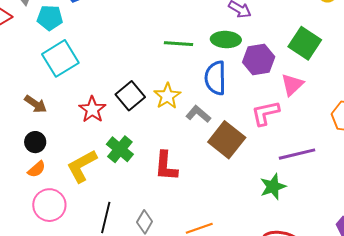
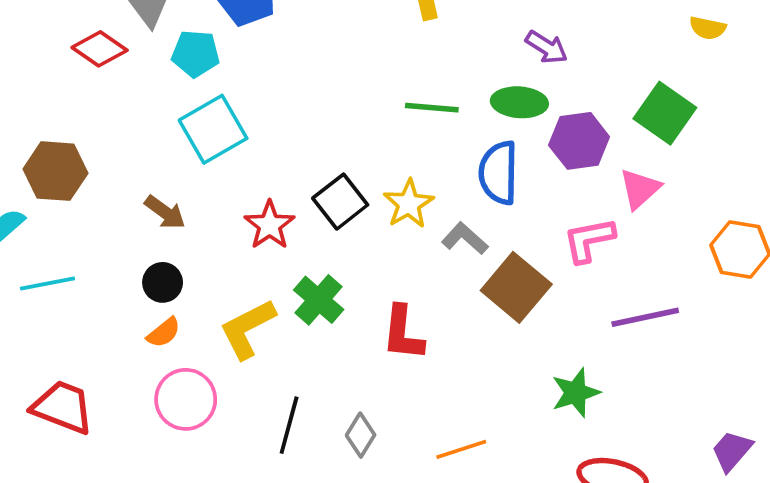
green star: (273, 187) -> (576, 393), moved

